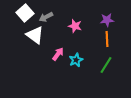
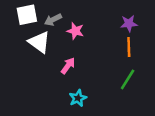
white square: (25, 13) -> (27, 15), turned 30
pink star: (75, 26) -> (75, 31), moved
cyan star: (76, 60) -> (78, 98), moved

